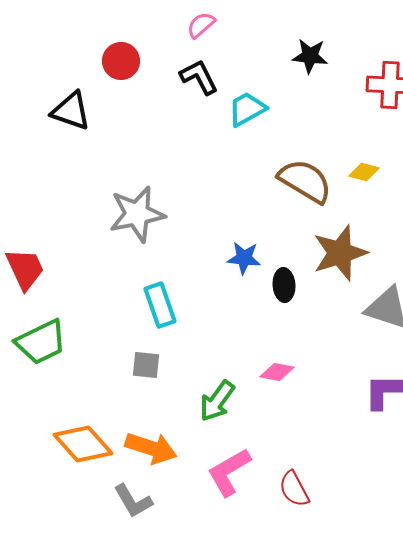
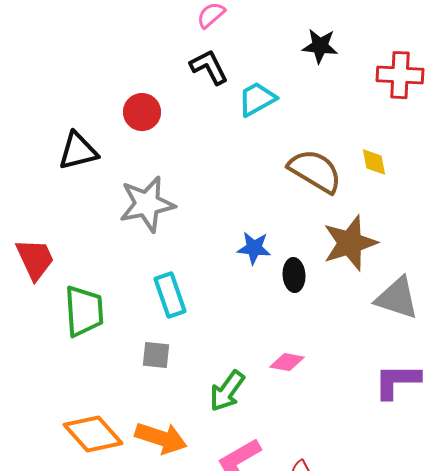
red circle: (121, 61) -> (142, 112), moved
black triangle: (71, 111) -> (78, 151), moved, turned -33
yellow diamond: (364, 172) -> (374, 162), turned 64
green trapezoid: (41, 342) -> (84, 311), moved, turned -68

